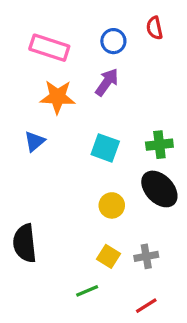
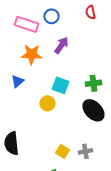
blue circle: (113, 41) -> (51, 16), moved
yellow circle: (112, 205) -> (47, 103), moved

